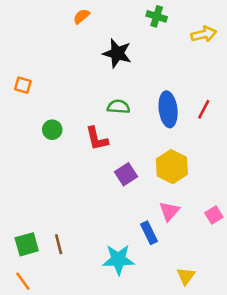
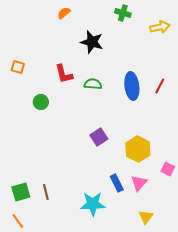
red L-shape: (97, 139) -> (64, 74), moved
yellow hexagon: (172, 167) -> (138, 149), moved
pink triangle: (169, 211) -> (139, 183), moved
pink square: (214, 215) -> (168, 169), turned -32

